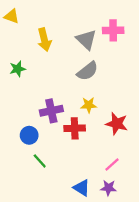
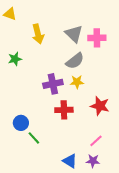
pink cross: (113, 30) -> (97, 38), moved
yellow star: (89, 105) -> (77, 82), moved
purple cross: (51, 111) -> (53, 84), moved
blue circle: (29, 135) -> (21, 123), moved

